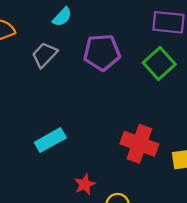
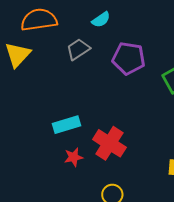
red cross: (139, 144) -> (109, 143), moved
red star: (85, 184) -> (74, 157), moved

